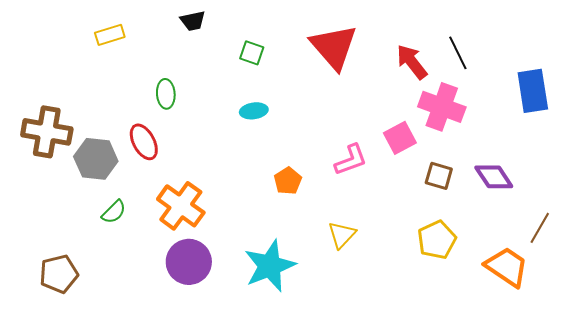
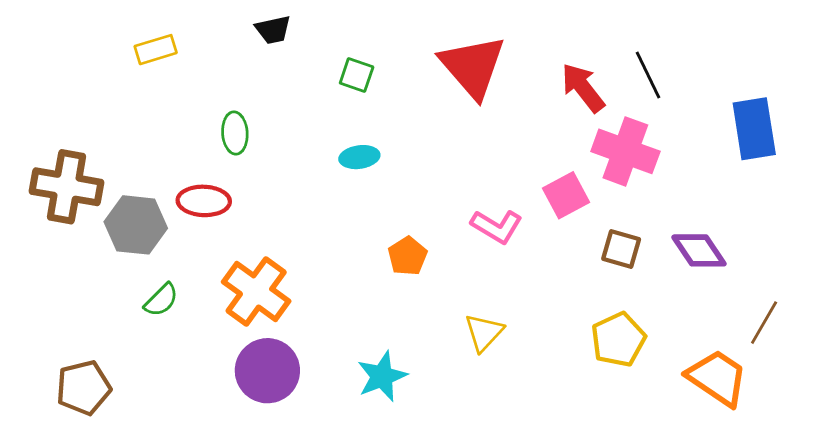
red ellipse: (144, 142) -> (204, 201), turned -60
pink L-shape: (351, 160) -> (497, 226), turned 51
cyan star: (270, 266) -> (382, 376), size x0.7

